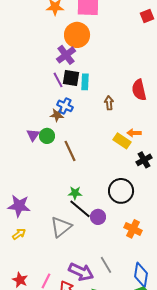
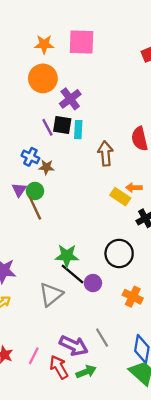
orange circle: (77, 35) -> (43, 78), moved
purple cross: (66, 55) -> (70, 99), moved
brown arrow: (109, 103) -> (105, 153), size x1.5
blue cross: (65, 106) -> (30, 157), moved
brown line: (70, 151) -> (35, 208), moved
green star: (75, 193) -> (67, 256), size x1.5

